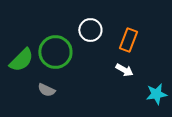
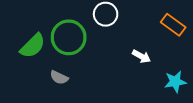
orange rectangle: (128, 40) -> (173, 25), moved, turned -75

